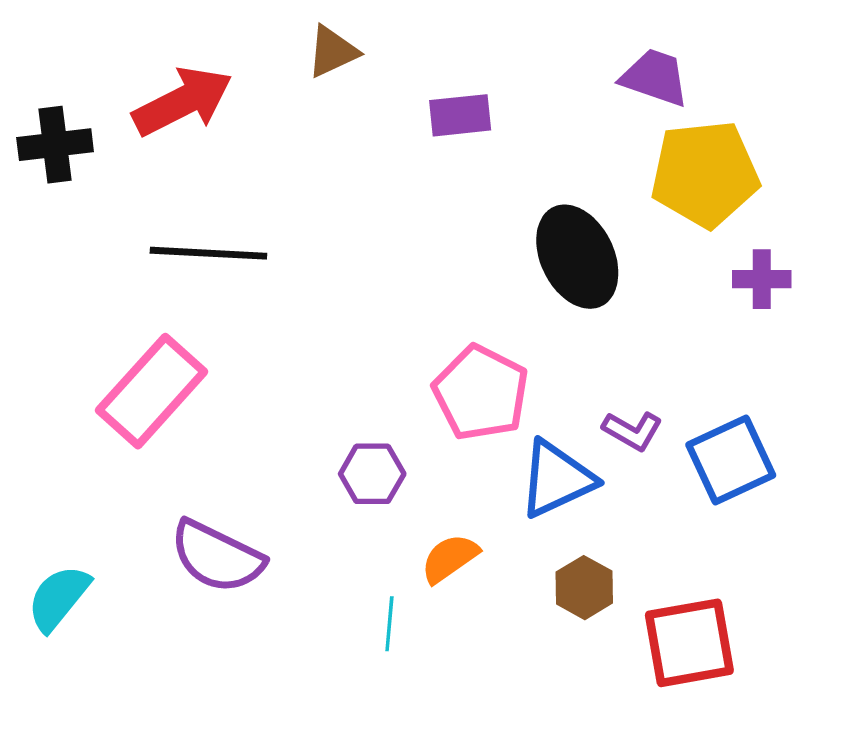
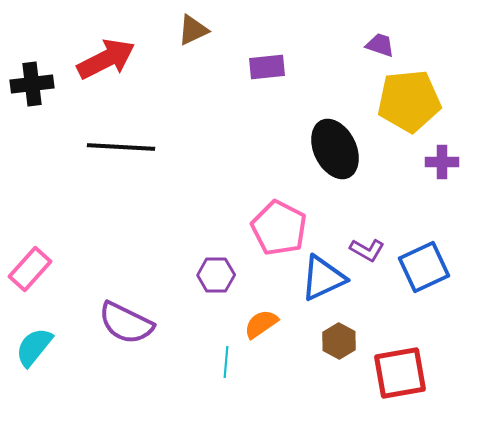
purple trapezoid: (655, 77) -> (380, 45), size x0.7
pink rectangle: (152, 391) -> (30, 269), moved, size x0.7

